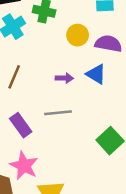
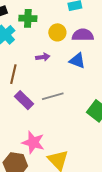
purple arrow: (64, 78) -> (43, 57), moved
purple rectangle: (21, 125) -> (24, 100), moved

